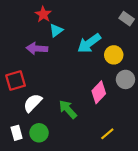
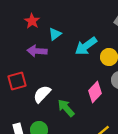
red star: (43, 14) -> (32, 21), moved
white semicircle: (33, 103) -> (42, 94), moved

